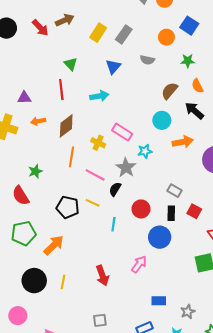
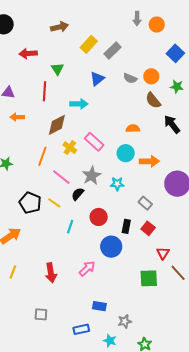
red arrow: (40, 28) -> (28, 53), moved, turned 120
orange circle: (166, 37) -> (151, 76), moved
green star: (188, 61) -> (177, 87), moved
orange semicircle: (197, 86) -> (133, 128), moved, turned 104
brown semicircle: (169, 91) -> (153, 100), moved, turned -90
black arrow: (194, 111) -> (172, 124), moved
cyan circle: (162, 120) -> (126, 153), moved
brown diamond: (66, 126) -> (57, 125), moved
cyan star: (145, 151) -> (117, 184), moved
gray rectangle: (175, 191) -> (145, 203), moved

